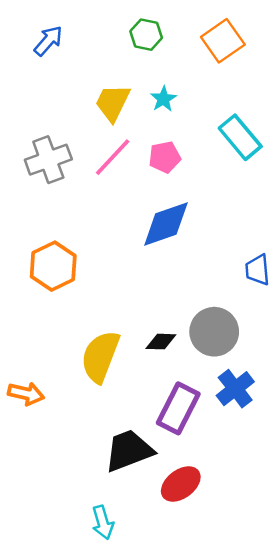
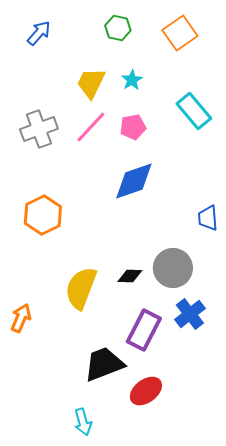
orange arrow: (26, 394) -> (21, 318), turned -80

